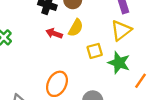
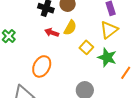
yellow square: (95, 51) -> (86, 47), turned -32
orange ellipse: (57, 84) -> (42, 66), moved

